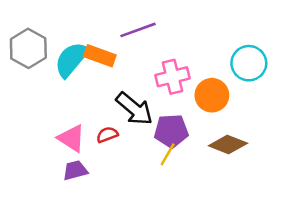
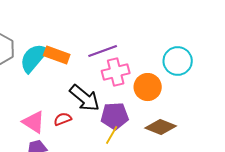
purple line: (138, 30) -> (103, 51), moved

